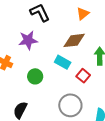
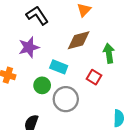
cyan rectangle: (63, 62) -> (59, 67), moved
gray circle: (70, 105) -> (66, 99), moved

